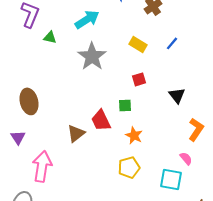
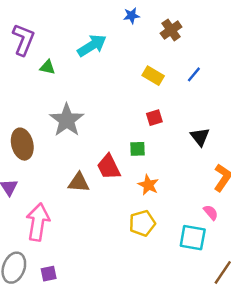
gray star: (92, 56) -> (67, 120), moved
brown triangle: (76, 133) -> (79, 182), turned 42

